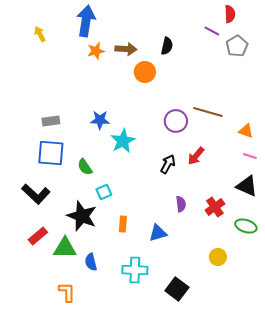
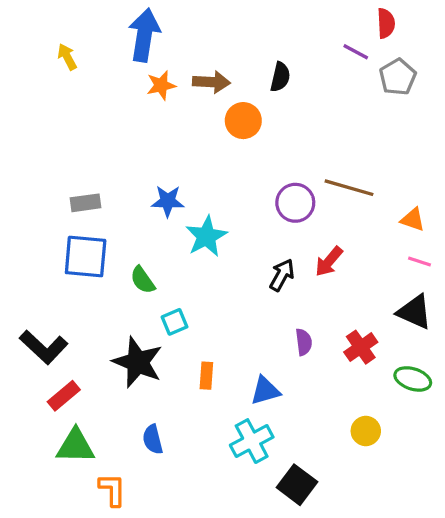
black L-shape: (36, 194) -> (44, 347), moved
green triangle: (65, 248) -> (75, 446), moved
cyan cross: (135, 270) -> (252, 441), moved, turned -30

